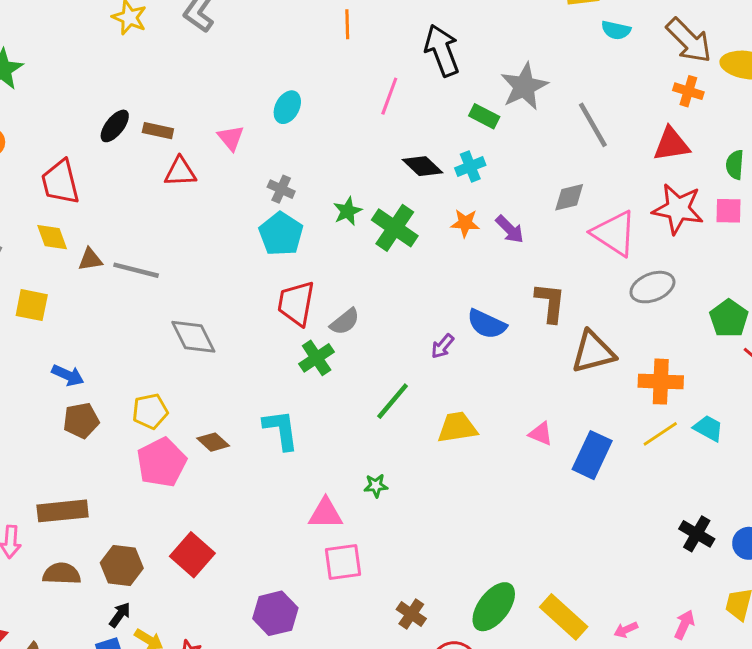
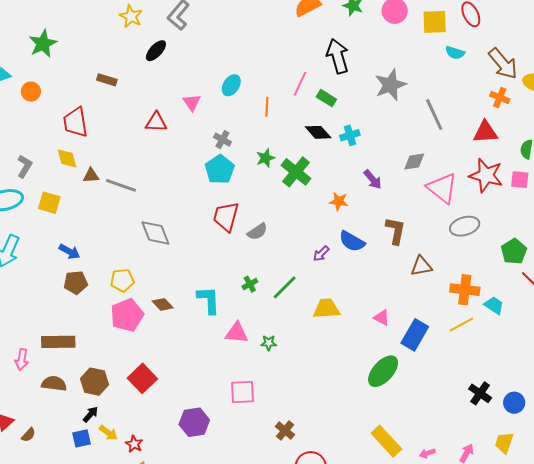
orange line: (347, 24) -> (267, 107), moved
green rectangle: (484, 116) -> (326, 98), moved
black ellipse: (115, 126) -> (156, 51), moved
brown rectangle: (158, 131) -> (107, 80), moved
orange star: (465, 223) -> (339, 201), moved
brown triangle: (593, 352) -> (421, 266), size x0.7
green cross: (317, 358) -> (250, 284), moved, size x0.7
cyan trapezoid: (708, 428) -> (494, 305), moved
pink triangle: (325, 514) -> (237, 333), moved
green ellipse: (494, 607) -> (383, 371), moved

